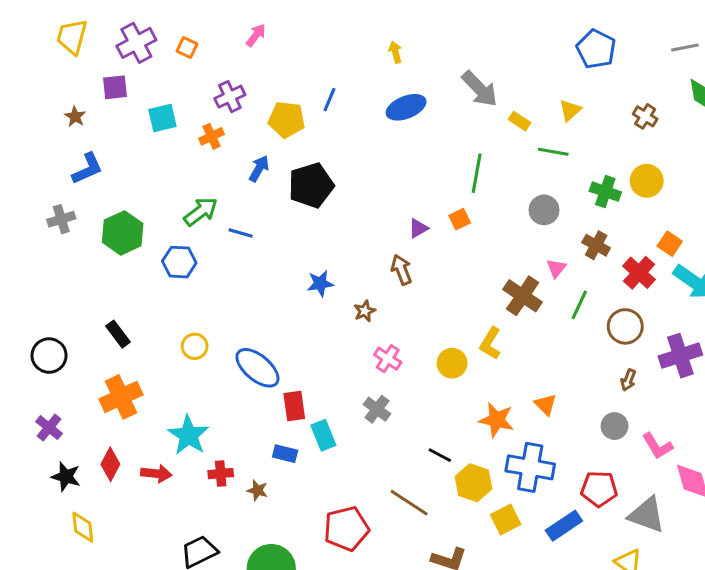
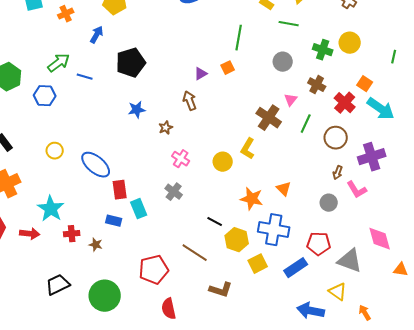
black pentagon: (311, 185) -> (131, 63), moved
pink L-shape: (657, 446) -> (357, 190), moved

